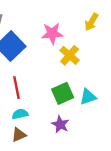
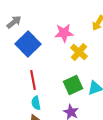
cyan semicircle: (20, 114) -> (36, 103), turned -88

